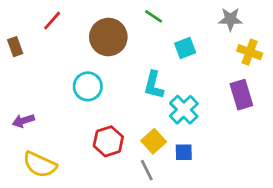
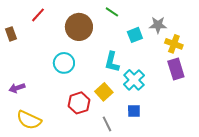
gray star: (230, 19) -> (158, 25), moved
yellow cross: (250, 52) -> (174, 44), moved
yellow square: (154, 141) -> (104, 92), moved

